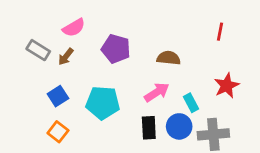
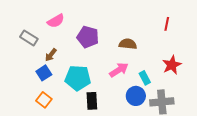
brown arrow: (66, 57) -> (51, 55), moved
black rectangle: (149, 128) -> (92, 101), moved

